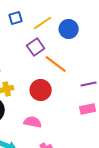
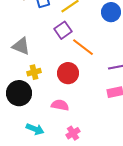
blue circle: (69, 29) -> (111, 12), moved

